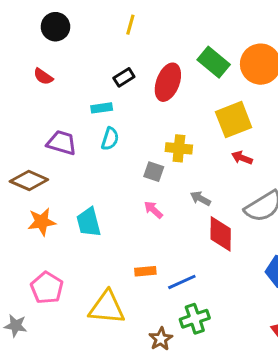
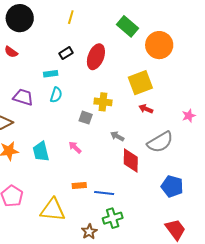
black circle: (55, 27) -> (20, 18), size x1.4
green rectangle: (214, 62) -> (128, 26), moved
pink arrow: (153, 210) -> (75, 147), moved
blue line: (182, 282) -> (104, 193), turned 30

